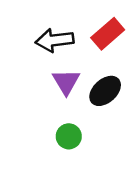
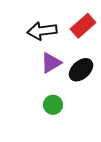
purple triangle: (66, 82) -> (51, 63), turned 30

